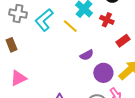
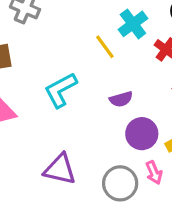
cyan L-shape: (44, 20) -> (61, 90), moved

